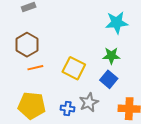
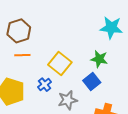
blue cross: (67, 108) -> (45, 85), moved, turned 32

